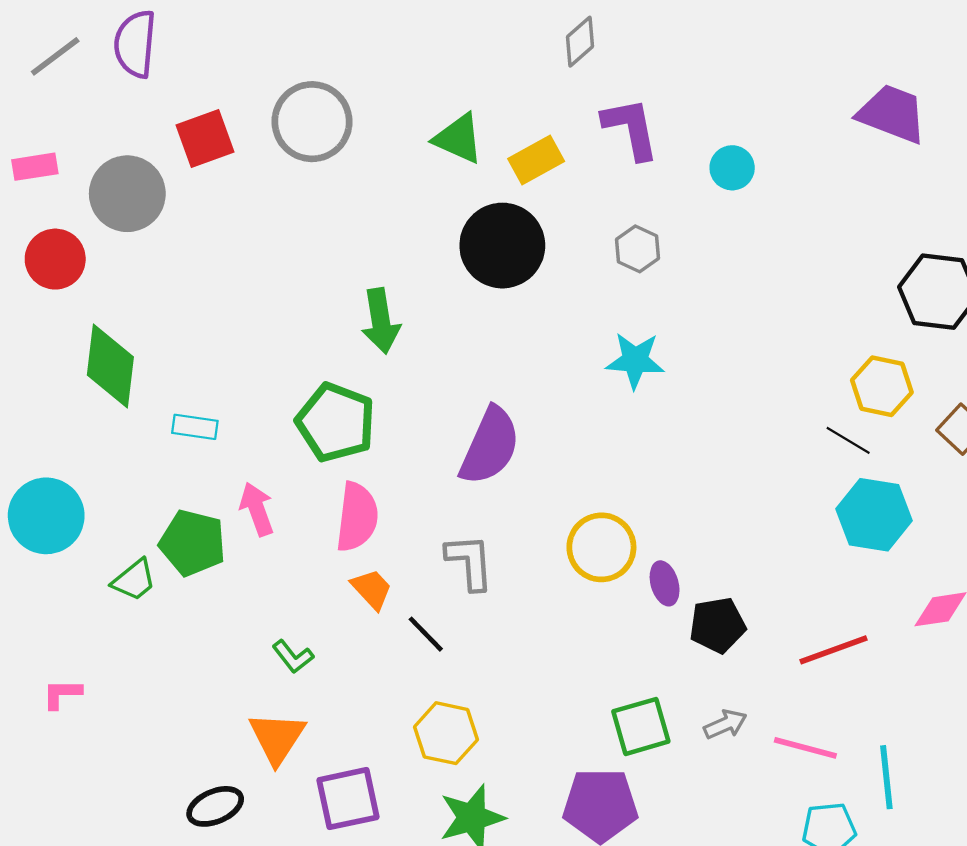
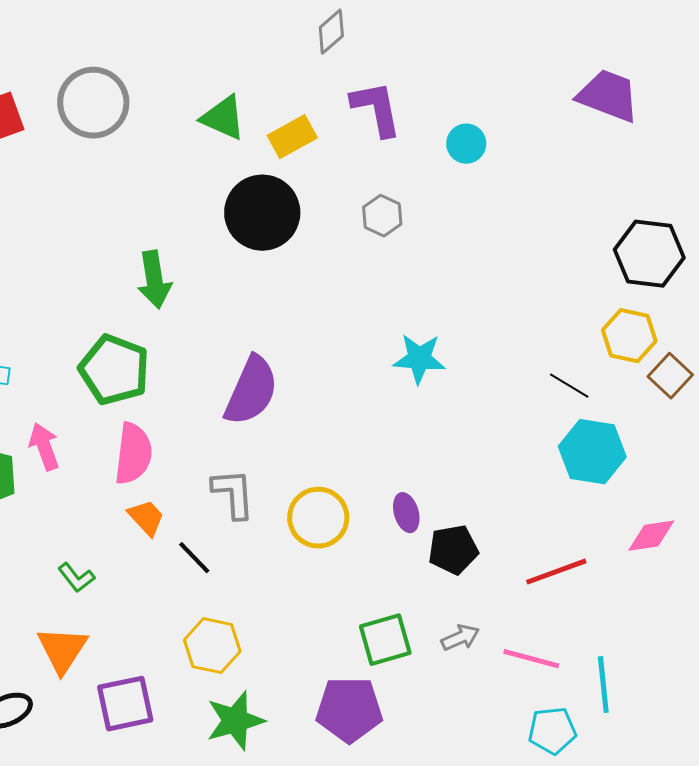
cyan star: (635, 360) -> (419, 359), moved
yellow hexagon: (882, 386) -> (629, 336), moved
yellow circle: (601, 547) -> (318, 518), moved

